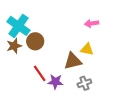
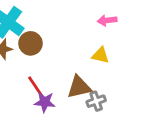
brown triangle: (73, 61) -> (79, 87), moved
purple star: (55, 82) -> (45, 102), moved

